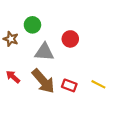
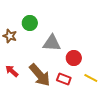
red circle: (70, 39) -> (74, 58), moved
gray triangle: (44, 52) -> (52, 43), moved

